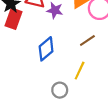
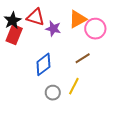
gray circle: (60, 90) -> (53, 93), moved

